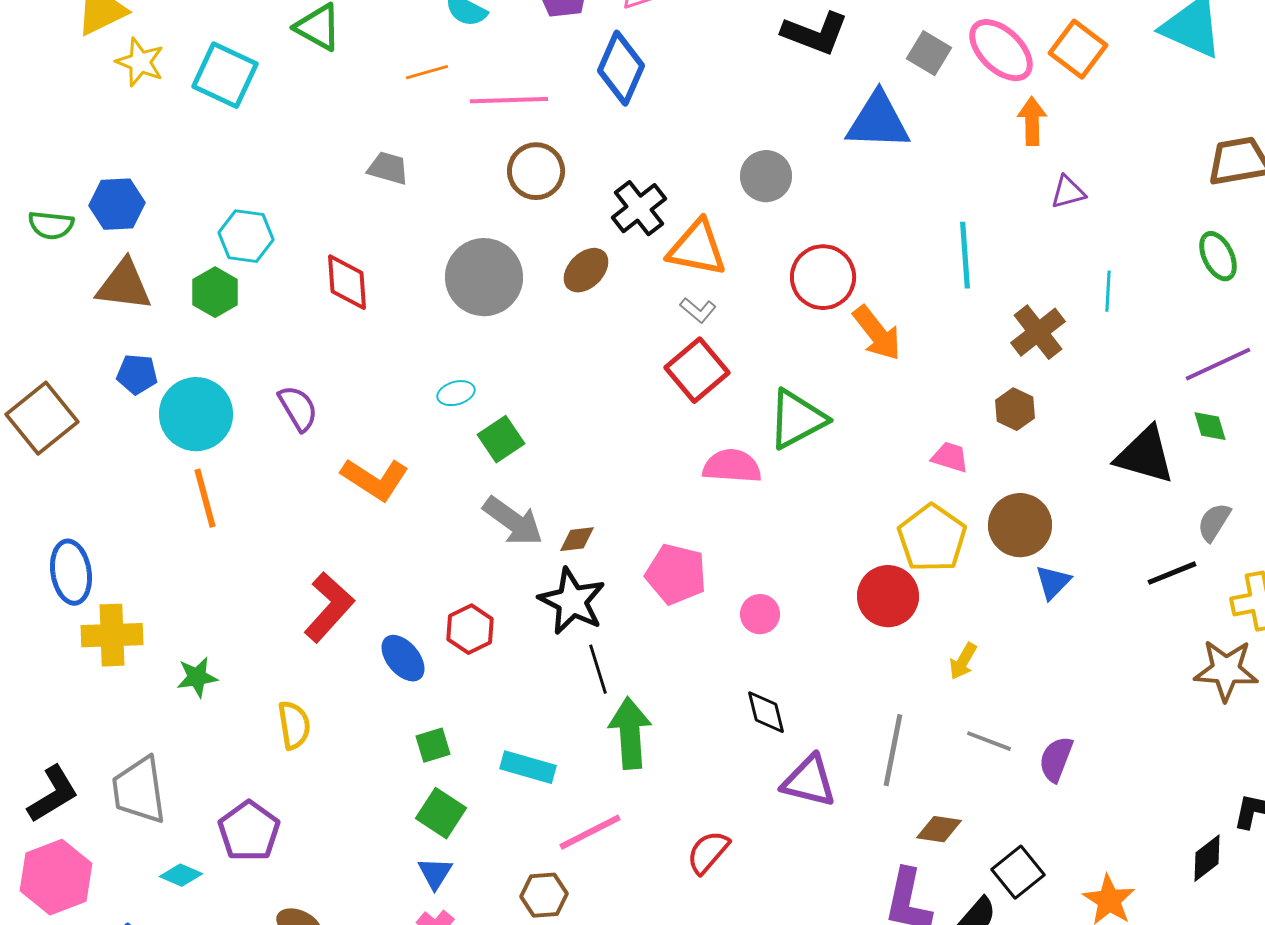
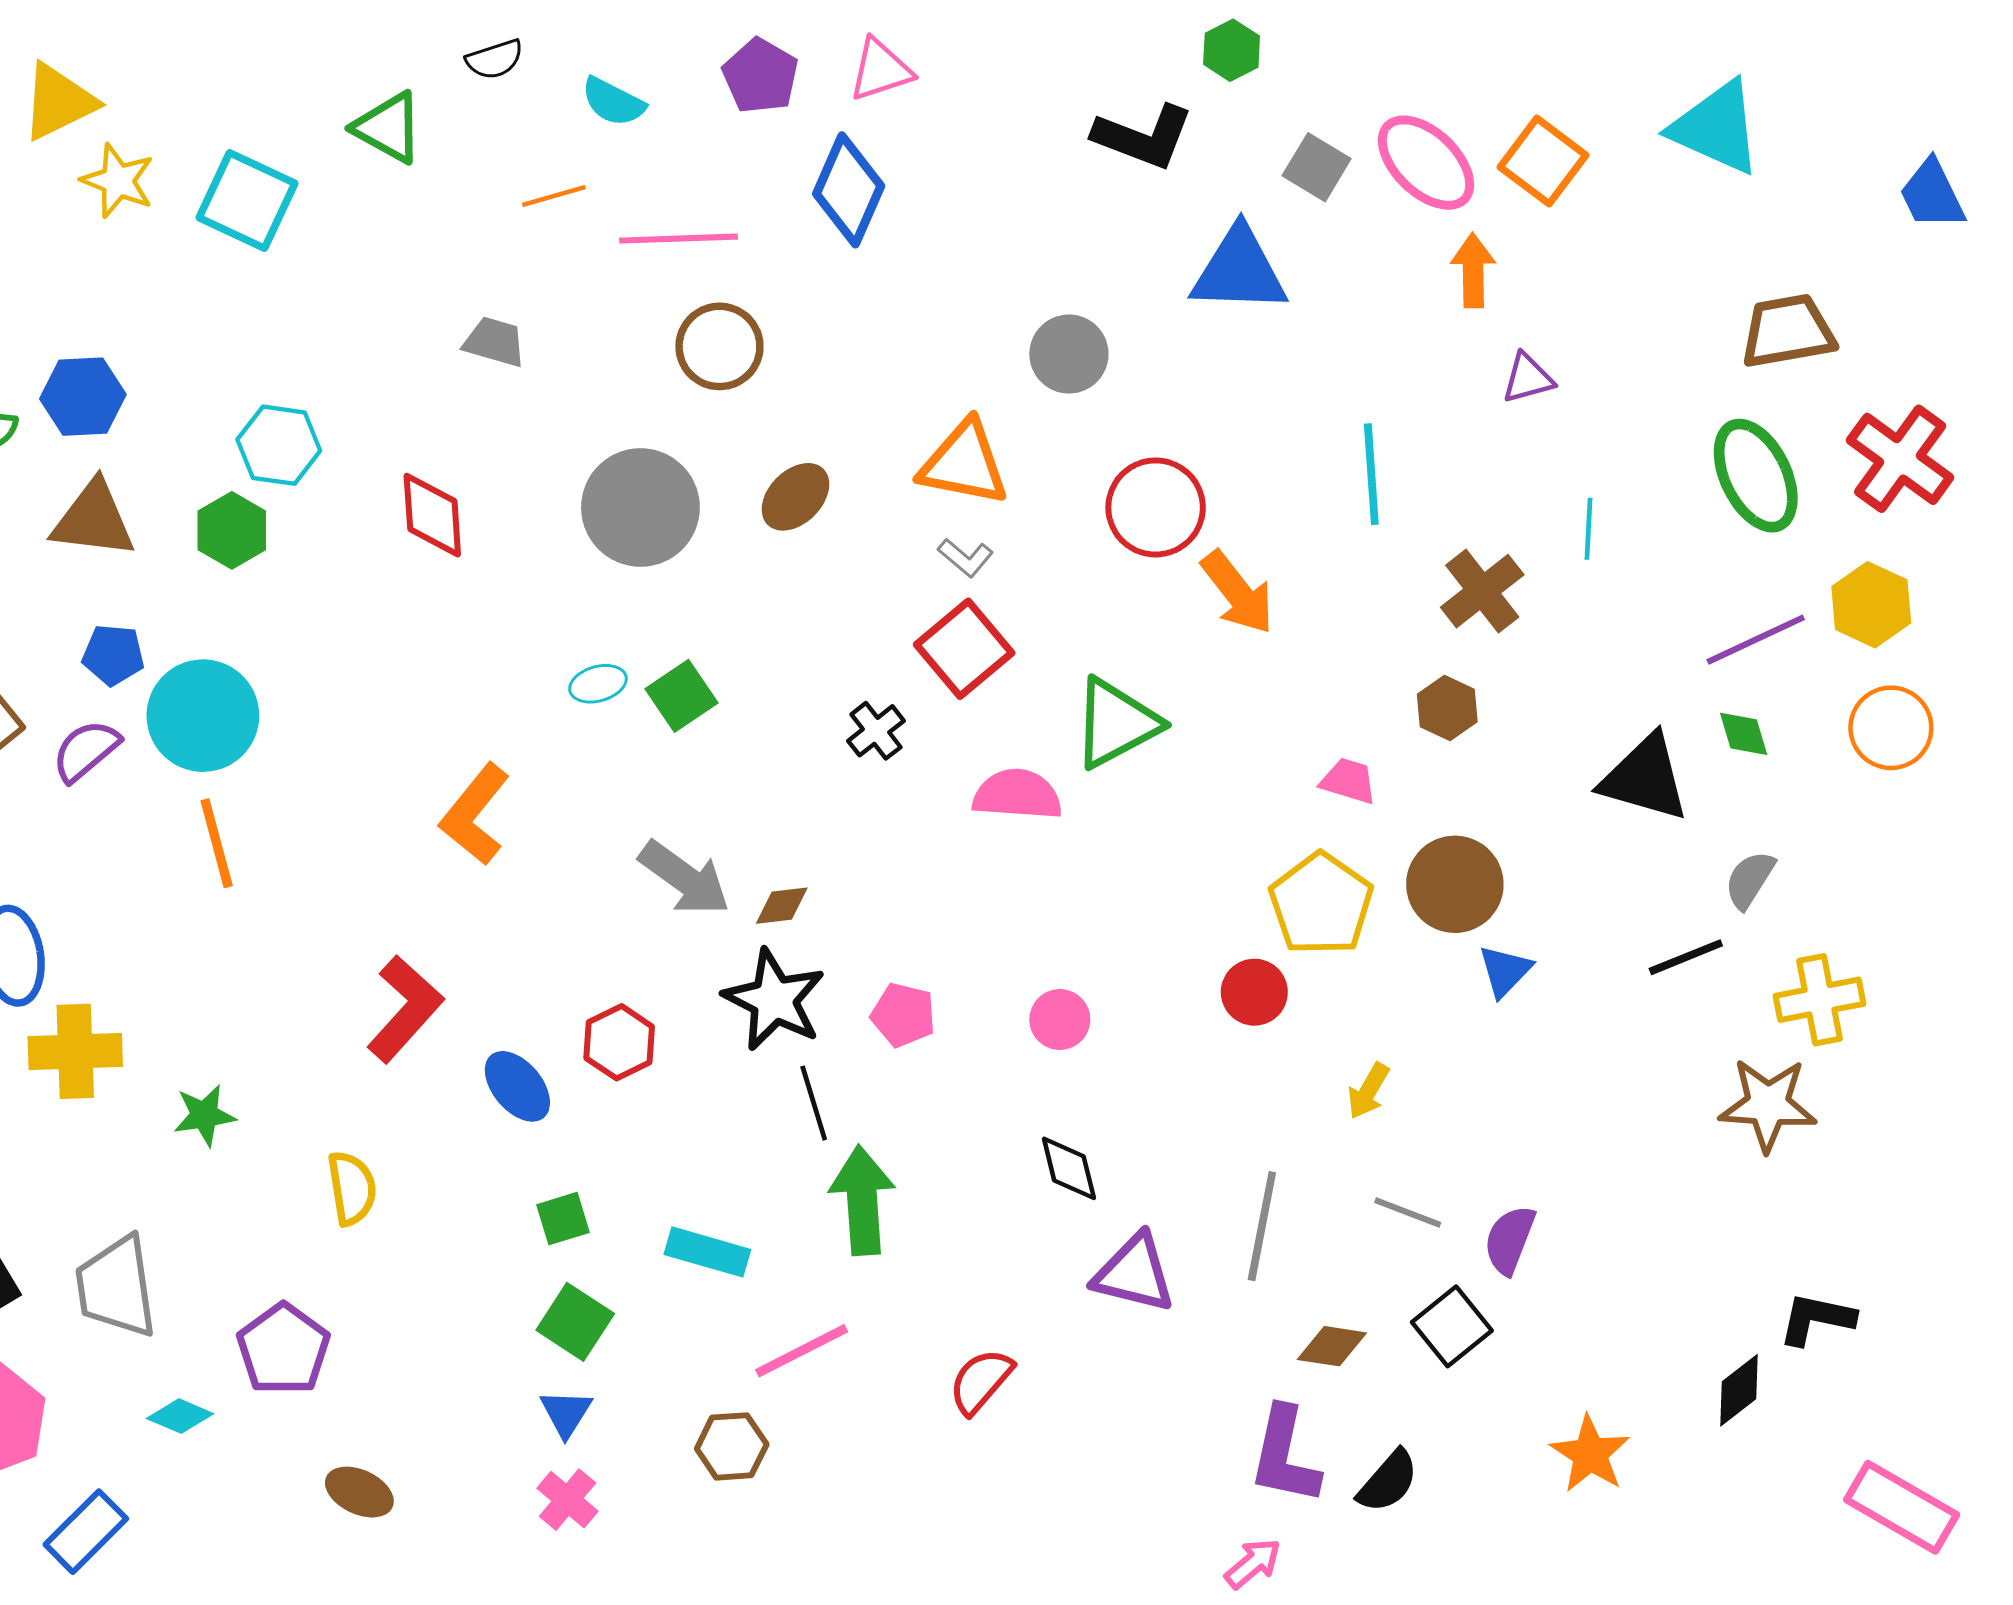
black cross: (639, 208) -> (876, 731), moved, size x0.7
green ellipse: (1218, 256) -> (1756, 476), size x1.5
purple semicircle: (298, 408) -> (86, 751), moved, turned -99
green square: (501, 439) -> (682, 696), moved
orange L-shape: (375, 479) -> (475, 814), turned 96
pink pentagon: (676, 574) -> (903, 1015), moved, size x0.7
red circle: (888, 596) -> (1254, 992), size x0.7
black square: (1018, 872) -> (1452, 1326), moved

